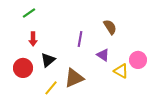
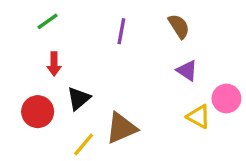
brown semicircle: (110, 27) -> (179, 26), moved
purple line: (80, 39) -> (121, 31), moved
purple triangle: (103, 55) -> (187, 71), moved

